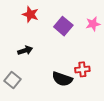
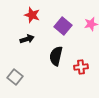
black arrow: (25, 50) -> (27, 39), moved
black semicircle: (62, 79) -> (56, 56), moved, turned 84

